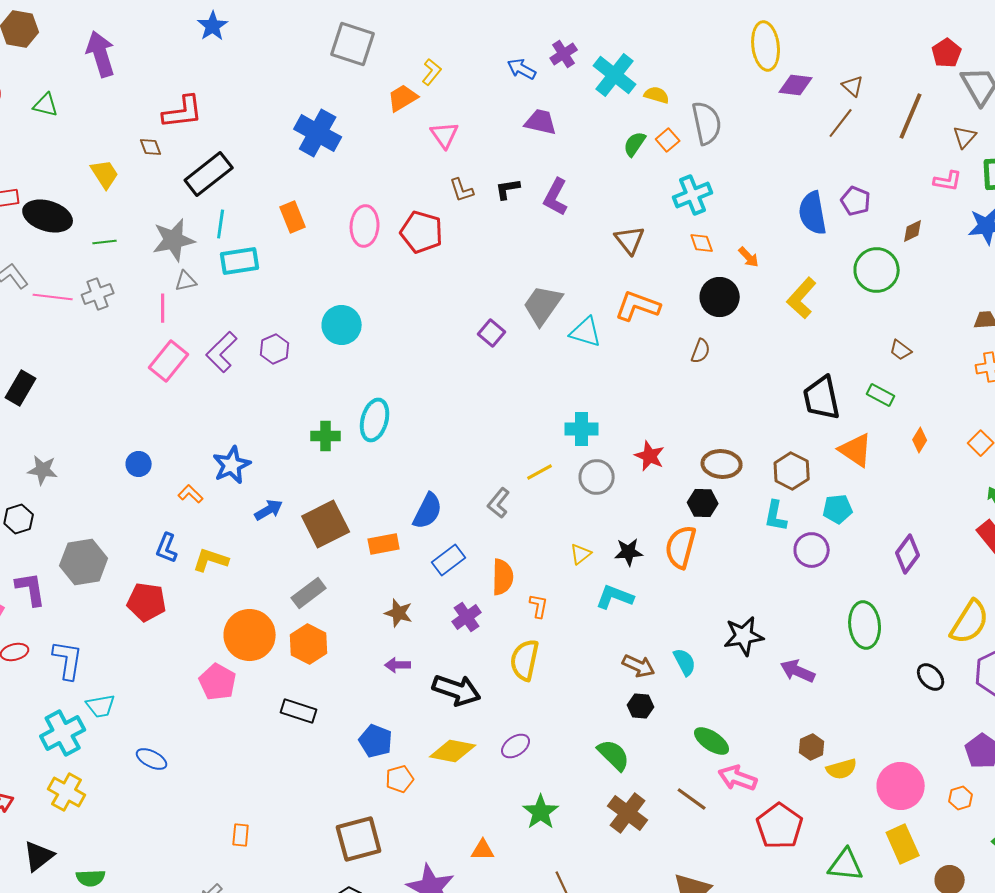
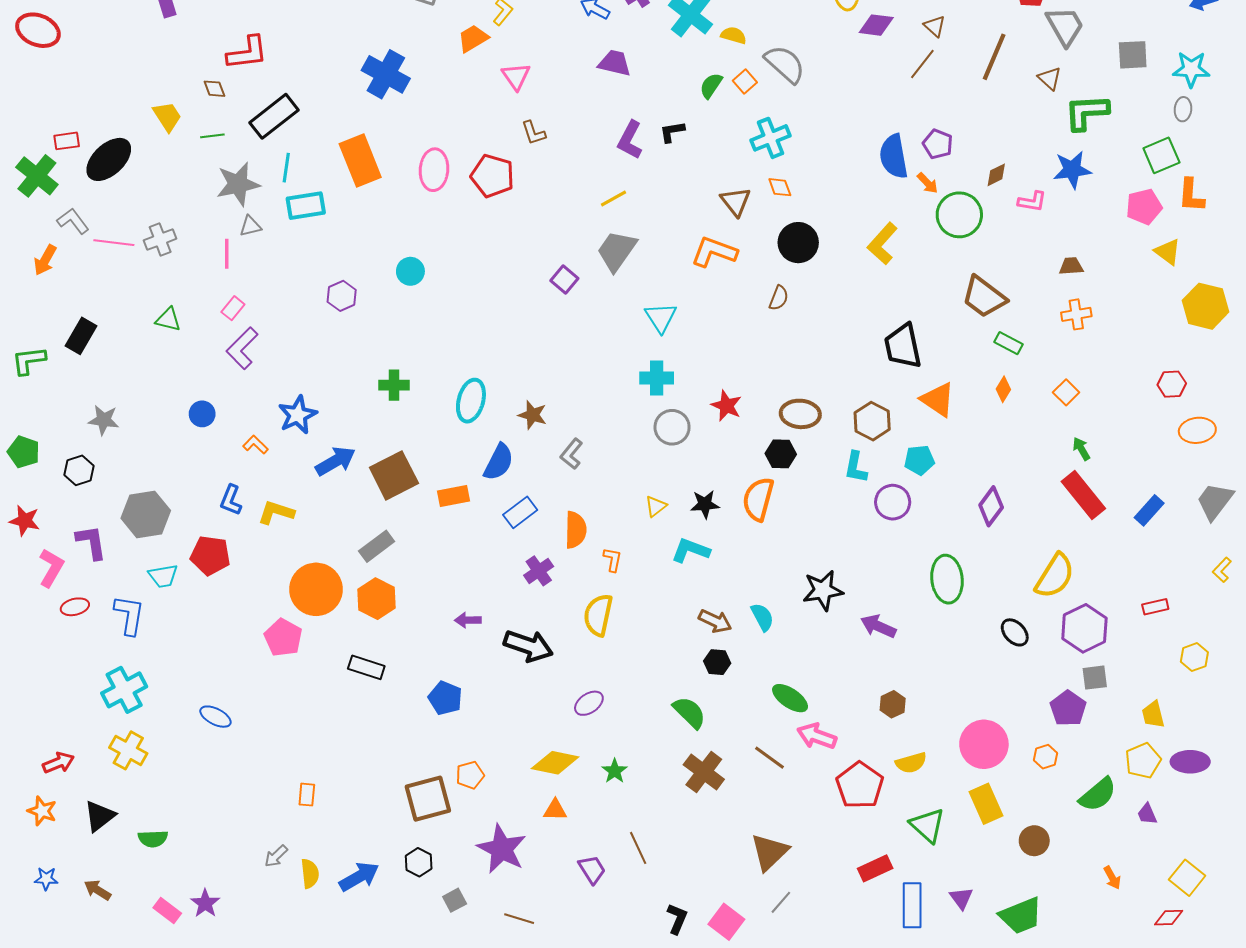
green triangle: (46, 105) -> (168, 320), moved
gray semicircle: (707, 123) -> (785, 64), turned -36
brown triangle: (965, 137) -> (1050, 78), turned -30
pink L-shape: (948, 181) -> (1032, 202), moved
black L-shape: (508, 189) -> (672, 132), moved
black ellipse: (48, 216) -> (109, 159), turned -60
orange rectangle: (293, 217) -> (360, 160), size x1.6
brown triangle: (630, 240) -> (736, 202), moved
green line: (105, 242) -> (212, 136), moved
orange arrow: (749, 257) -> (928, 183), moved
cyan circle: (342, 325) -> (410, 271), size x0.7
cyan triangle: (586, 332) -> (661, 317), moved, turned 40
brown trapezoid: (901, 350) -> (984, 297), size x2.0
purple L-shape: (222, 352) -> (242, 348), moved
pink rectangle: (169, 361) -> (233, 308), size x0.6
green rectangle: (881, 395) -> (1009, 343), moved
cyan ellipse: (375, 420) -> (471, 401), moved
yellow line: (540, 472) -> (614, 198), moved
blue arrow: (269, 510) -> (336, 461), size x1.4
brown star: (399, 613) -> (532, 415), moved
cyan trapezoid: (101, 706) -> (163, 576), moved
yellow diamond: (453, 751) -> (555, 763), moved
yellow semicircle: (842, 769) -> (911, 763), moved
orange pentagon: (400, 779) -> (470, 775), moved
green star: (541, 812) -> (615, 771), size x0.7
green triangle: (846, 865) -> (928, 825), turned 36

